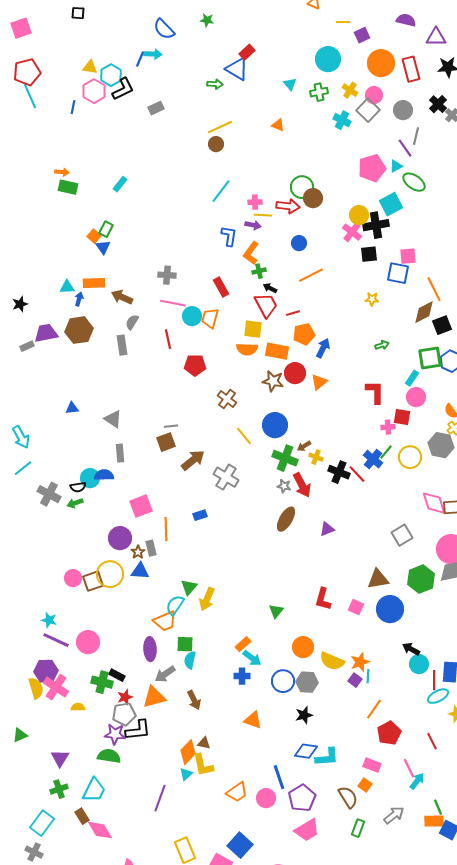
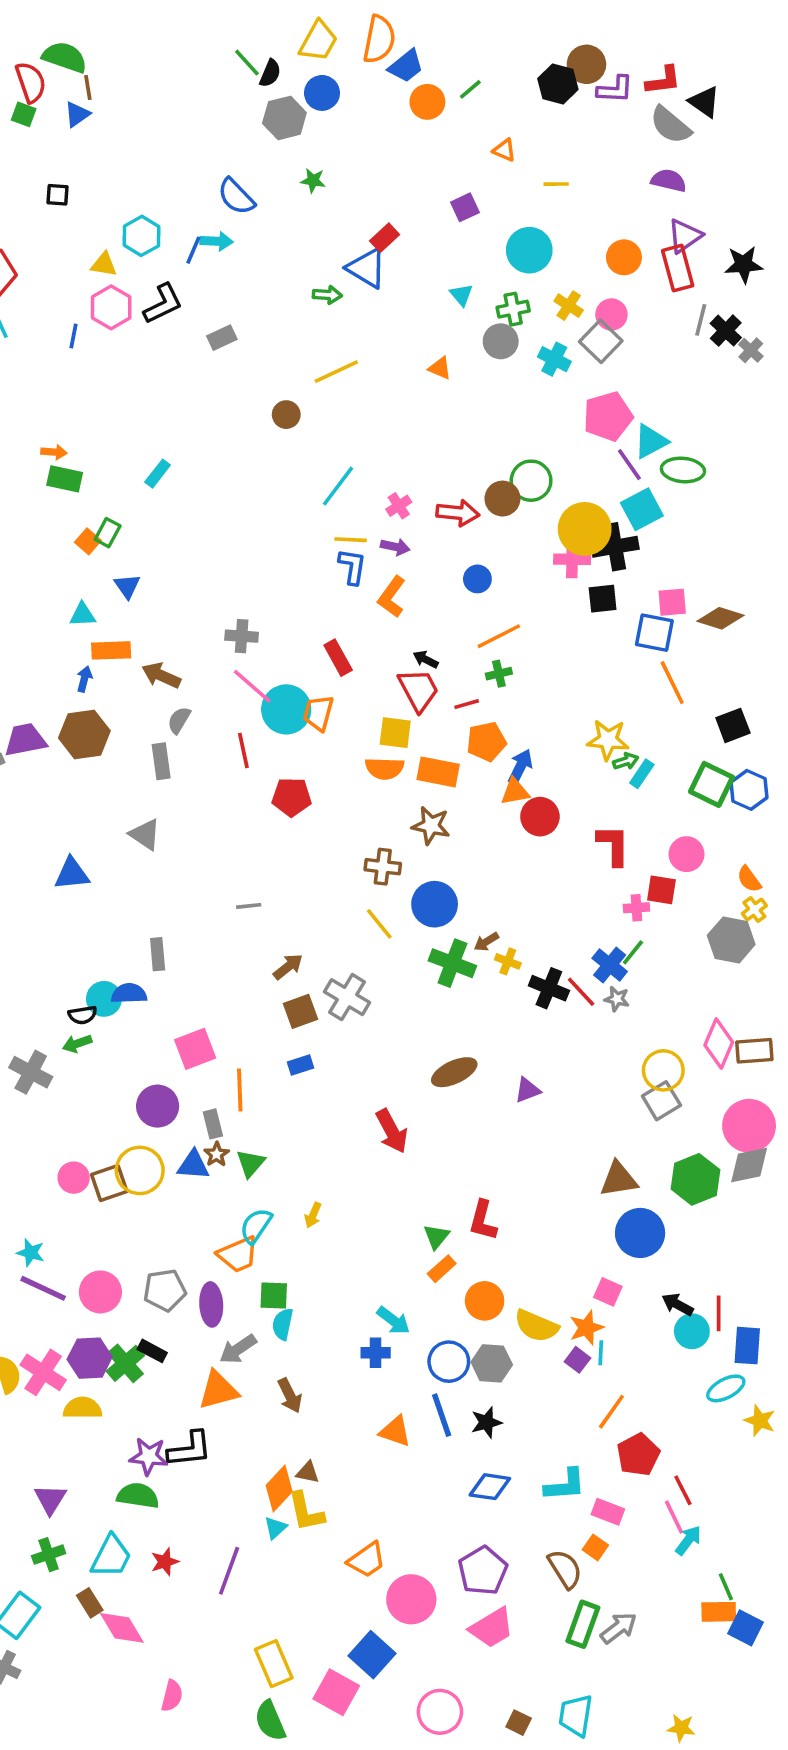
black square: (78, 13) -> (58, 195), moved
purple square: (362, 35) -> (465, 207), moved
purple triangle: (436, 37) -> (685, 236), moved, turned -35
orange circle: (381, 63) -> (624, 257), size x0.7
cyan hexagon: (111, 75) -> (141, 236), moved
gray circle: (403, 110) -> (501, 341), moved
gray line: (416, 136) -> (701, 320), moved
brown circle: (216, 144) -> (286, 415), moved
purple line: (405, 148) -> (629, 465), moved
cyan triangle: (396, 166) -> (651, 441), size x1.5
pink pentagon: (372, 168) -> (608, 416), moved
green ellipse: (414, 182) -> (683, 470), turned -30
green circle: (302, 187) -> (531, 481), moved
pink cross: (255, 202) -> (399, 506), turned -32
yellow line: (263, 215) -> (351, 540), moved
yellow circle: (359, 215) -> (585, 529), size x1.5
green rectangle: (106, 229) -> (108, 533), moved
pink cross: (352, 232) -> (572, 559), turned -36
orange square: (94, 236) -> (88, 541), moved
green cross: (259, 271) -> (499, 674), moved
cyan triangle: (67, 287) -> (83, 615), moved
orange line: (434, 289) -> (672, 683), moved
yellow star: (372, 299) -> (608, 740), moved, size x1.6
pink line: (173, 303) -> (252, 686), turned 30
brown diamond: (424, 312) -> (720, 618), moved, turned 45
cyan circle: (192, 316) -> (286, 709), size x1.4
green square: (430, 358) -> (712, 784), turned 35
red circle: (295, 373) -> (540, 817), moved
cyan rectangle: (412, 378) -> (642, 774), moved
orange triangle: (319, 382) -> (515, 792), moved, turned 30
brown cross: (227, 399) -> (383, 867), moved, turned -30
blue triangle: (72, 408) -> (72, 874), size x1.5
gray triangle: (113, 419) -> (145, 834), moved
brown square: (166, 442) -> (301, 1011), moved
yellow circle: (410, 457) -> (663, 1070), moved
brown arrow: (193, 460) -> (288, 967), size x0.7
red arrow: (302, 485) -> (392, 1131), moved
gray star: (284, 486) -> (617, 999), moved
gray cross: (49, 494) -> (31, 1072), moved
pink diamond: (434, 503) -> (719, 1044), turned 40
brown ellipse: (286, 519) -> (454, 1072), turned 35
brown star: (138, 552) -> (217, 1154), moved
green triangle: (189, 587) -> (250, 1163), moved
yellow arrow: (207, 599) -> (313, 1215), size x0.6
red L-shape: (323, 599) -> (483, 1220), moved
pink square: (356, 607) -> (608, 1292), moved
orange rectangle: (243, 644) -> (442, 1269), moved
purple hexagon: (46, 671) -> (90, 1358), moved
red line: (434, 680) -> (719, 1313), moved
green cross: (102, 682) -> (125, 1363), turned 35
red star: (125, 697) -> (165, 1562), moved
yellow semicircle: (78, 707) -> (83, 1408), size x1.5
gray pentagon: (124, 714) -> (165, 1290), moved
red line: (432, 741) -> (683, 1490), moved
cyan L-shape: (327, 757) -> (565, 1485), moved
blue line: (279, 777) -> (442, 1415), moved
pink circle: (266, 798) -> (411, 1599), moved, size x1.4
gray arrow: (394, 815) -> (619, 1628), moved
green rectangle: (358, 828) -> (583, 1624), size x1.4

